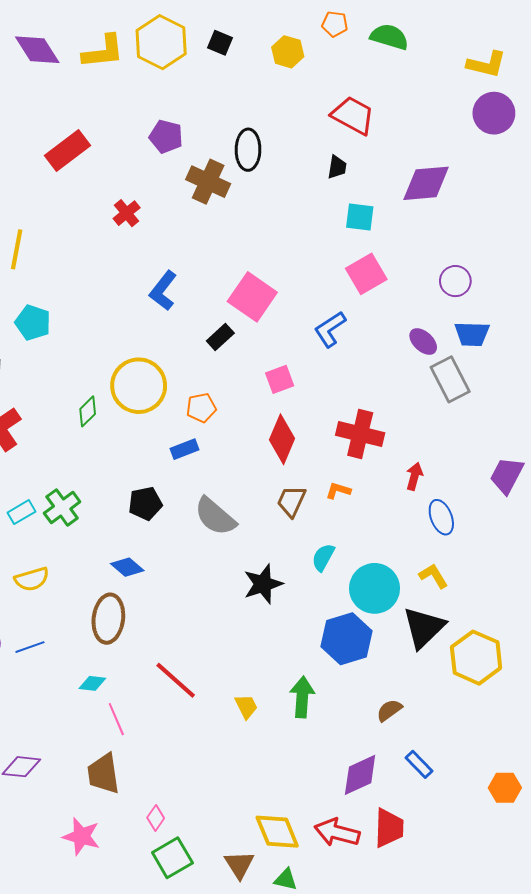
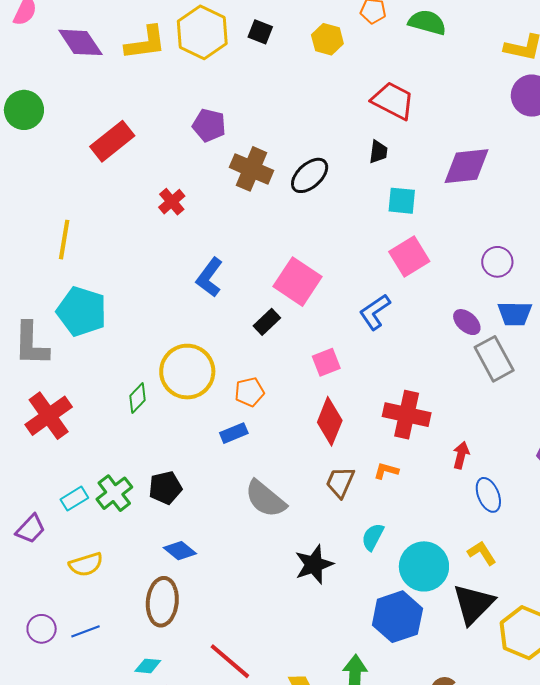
black ellipse: (248, 150) -> (310, 175), moved, turned 48
cyan pentagon: (33, 323) -> (82, 311), size x1.4
black pentagon: (145, 503) -> (165, 488), moved

